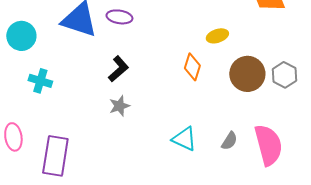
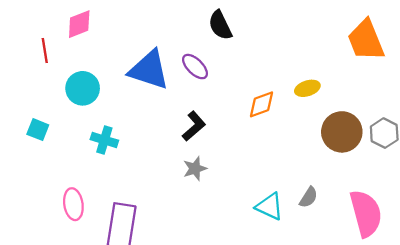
purple ellipse: (119, 17) -> (195, 67), turned 35
orange diamond: (192, 67) -> (262, 104), moved, turned 52
gray semicircle: (229, 141) -> (309, 197), moved

